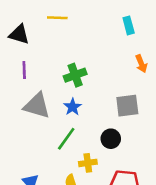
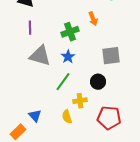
orange arrow: (141, 64) -> (93, 19), moved

